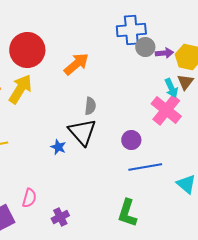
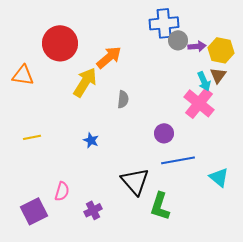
yellow arrow: (20, 89) -> (85, 82), moved
black triangle: (82, 132) -> (135, 181), moved

